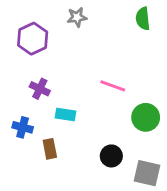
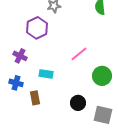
purple hexagon: (33, 39) -> (37, 28), moved
pink line: (113, 86) -> (79, 54), turned -60
purple cross: (40, 89) -> (20, 56), moved

